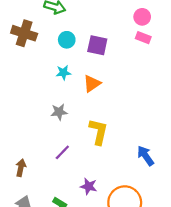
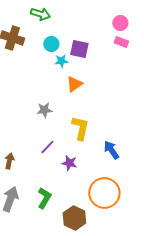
cyan star: (63, 73) -> (61, 61), moved
blue arrow: (145, 156) -> (111, 150), moved
purple star: (89, 186) -> (69, 163), moved

